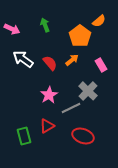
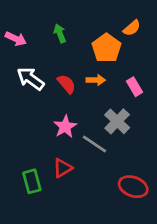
orange arrow: (72, 60) -> (96, 80), turned 40
gray line: (71, 108) -> (94, 144), turned 60
red ellipse: (83, 136) -> (133, 187), moved

